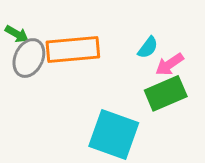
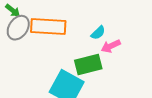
green rectangle: (166, 93) -> (88, 65), moved

